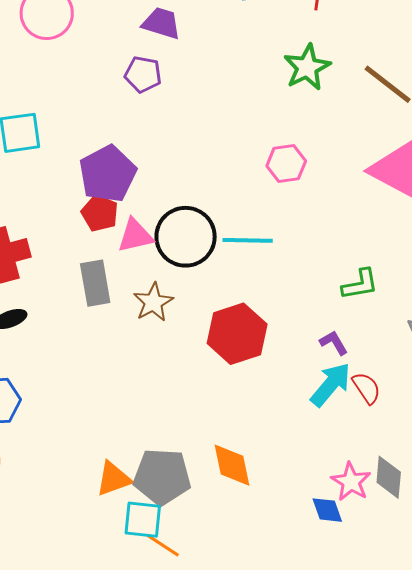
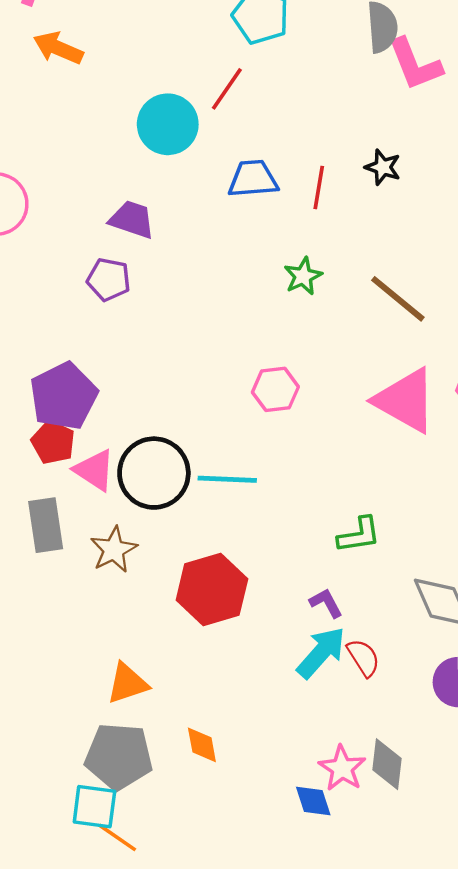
green star: (307, 67) -> (303, 276), size x0.7
pink triangle: (135, 236) -> (94, 470), turned 45
orange diamond: (232, 465) -> (202, 745), size x0.7
orange triangle: (113, 479) -> (127, 683), moved

